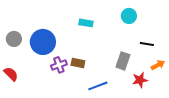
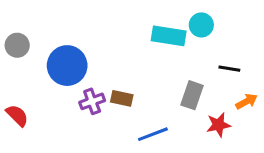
cyan rectangle: (86, 23) -> (169, 36), moved, size x1.5
gray circle: (14, 39) -> (17, 45), moved

